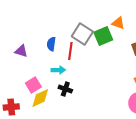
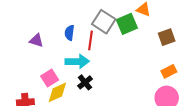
cyan arrow: (58, 70) -> (77, 61), size x1.5
black cross: (65, 89) -> (85, 82), turned 32

